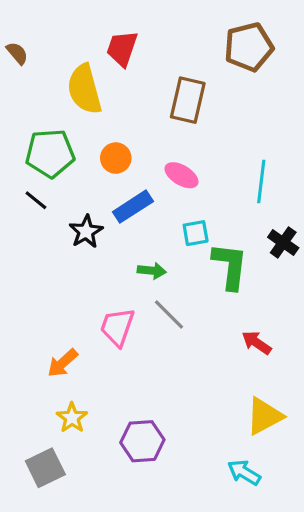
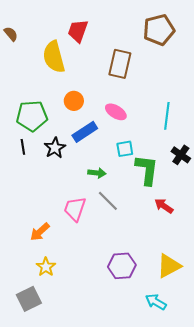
green pentagon: (50, 153) -> (32, 116), moved
black line: (36, 200) -> (23, 147), moved, turned 42
red arrow: (257, 343) -> (164, 206), moved
purple hexagon: (142, 441) -> (122, 266), moved

